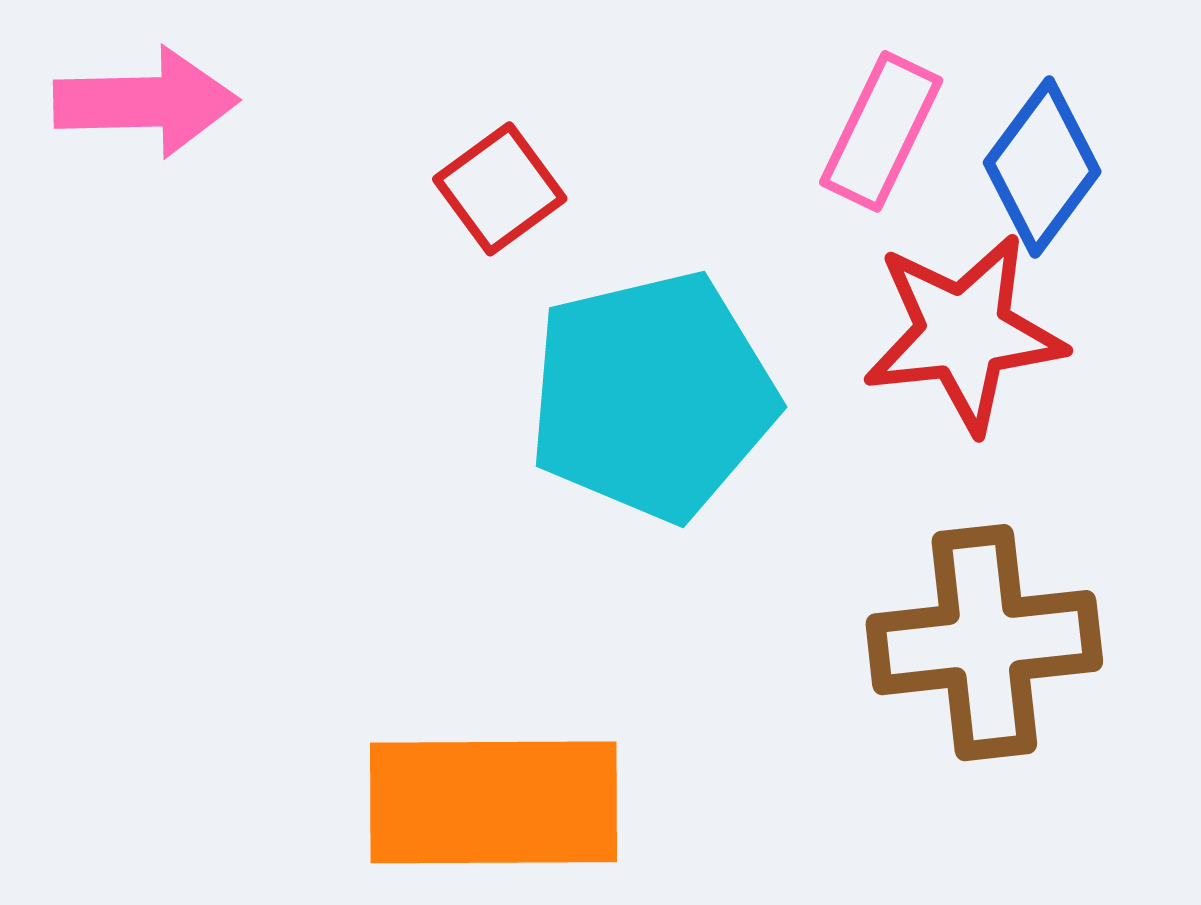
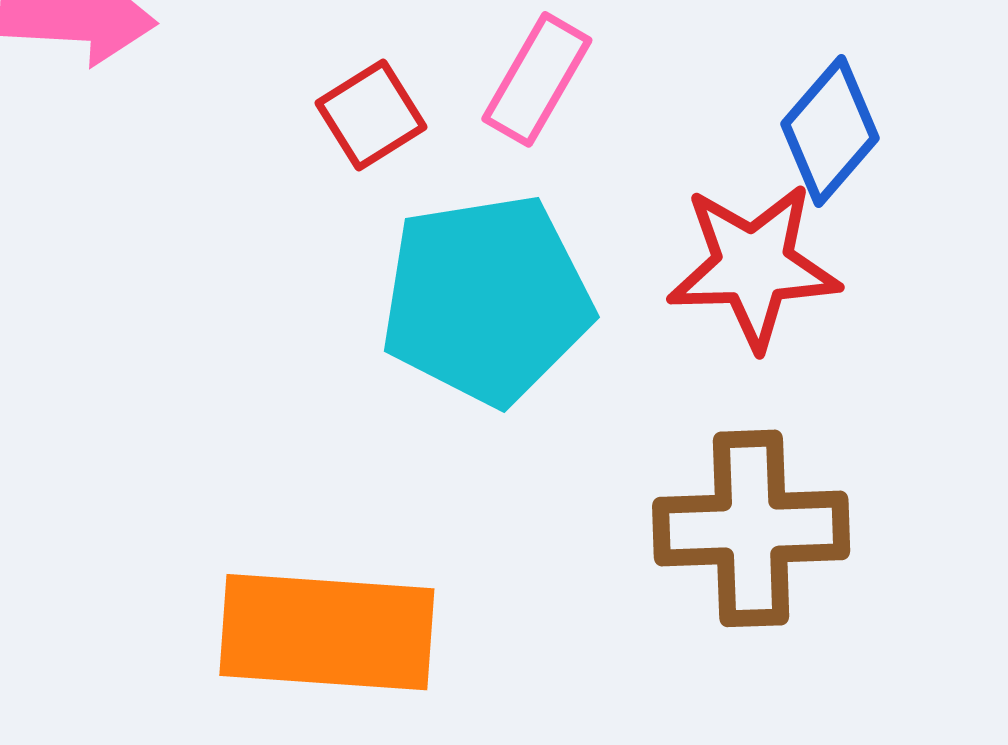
pink rectangle: (881, 131) -> (537, 79), moved

